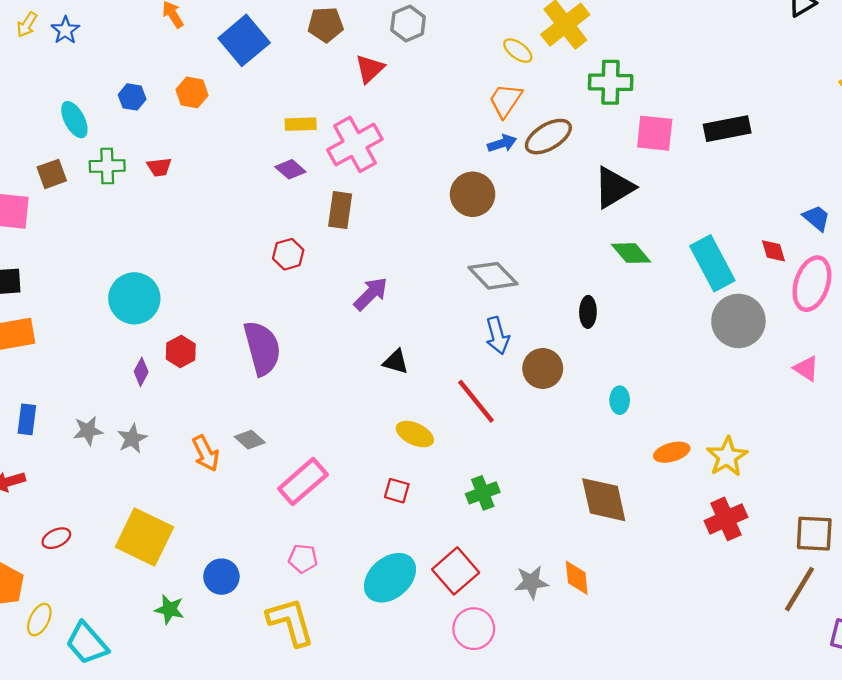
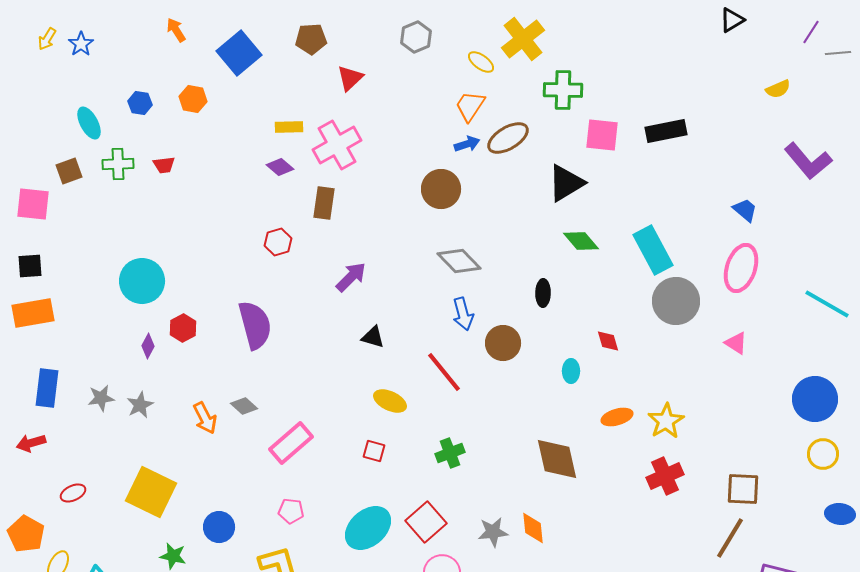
gray hexagon: (408, 23) -> (416, 37), moved
red diamond: (773, 251) -> (608, 341), moved
blue rectangle: (27, 419) -> (47, 388), size x1.4

